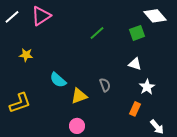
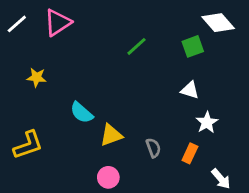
gray semicircle: (105, 85) -> (153, 148), moved

